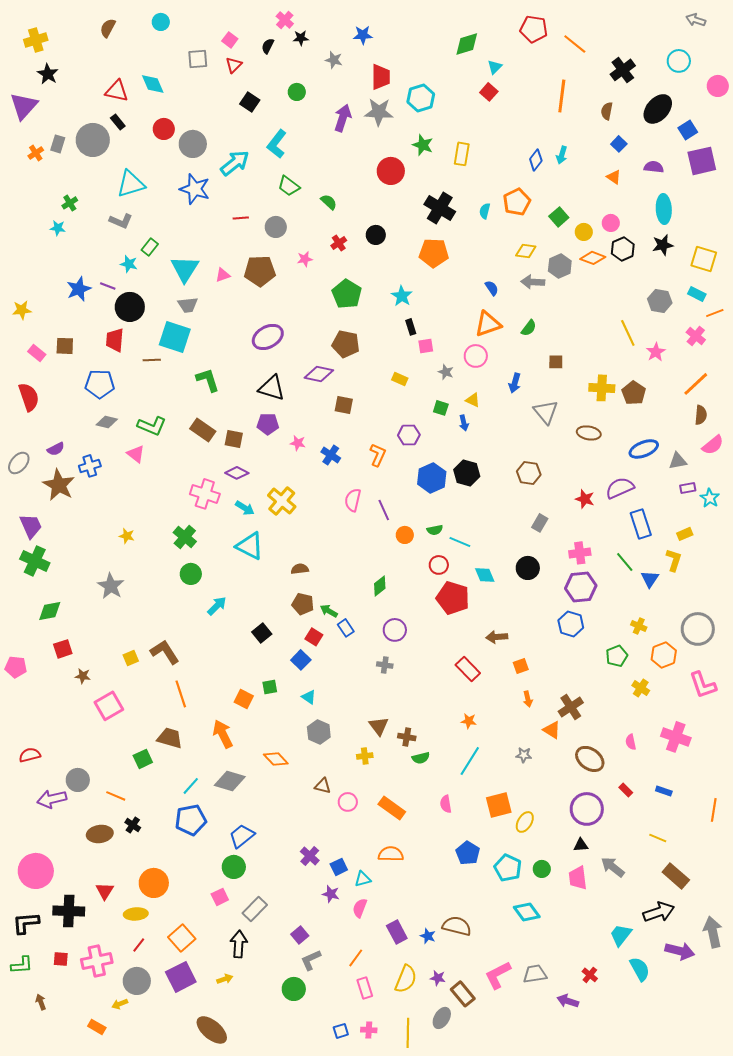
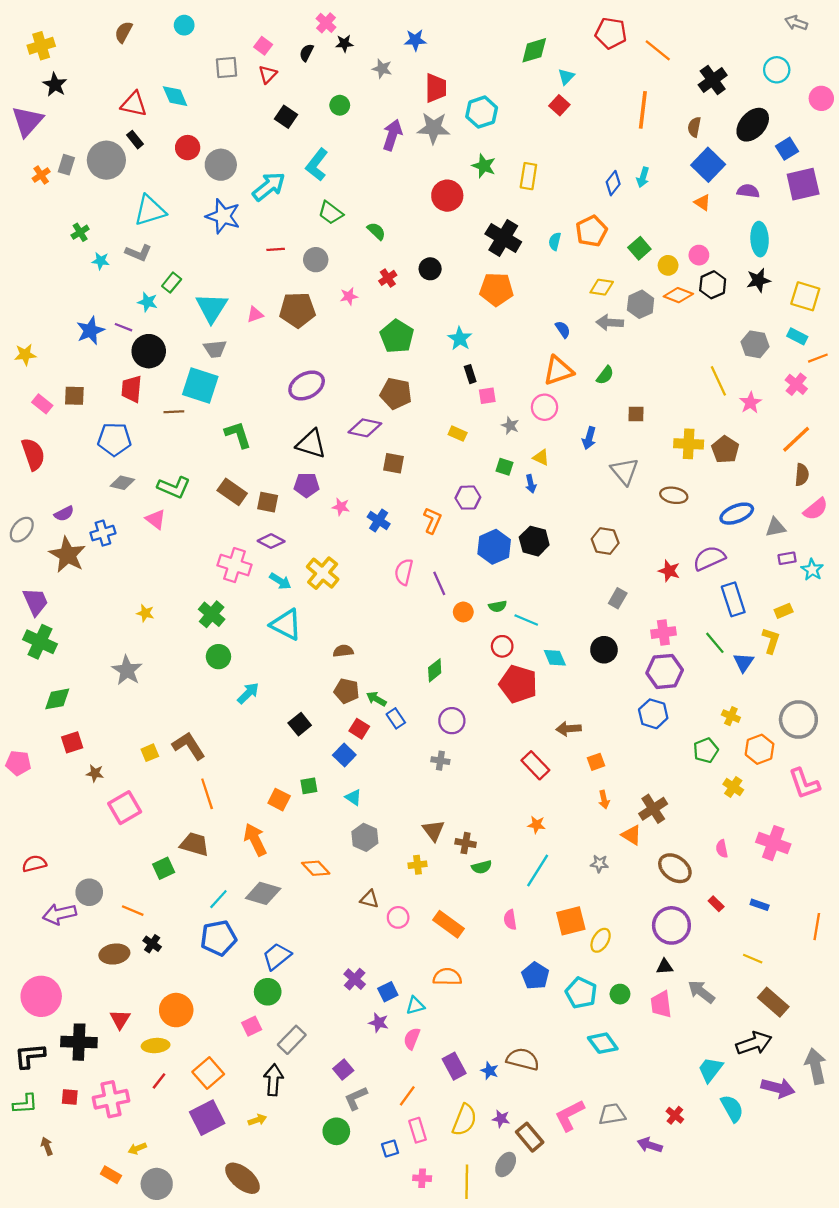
blue square: (619, 144) -> (708, 165), size x1.8
cyan star: (58, 228) -> (101, 261), moved
gray circle: (137, 981) -> (157, 1184), moved
blue square: (341, 1031) -> (390, 1148), moved

